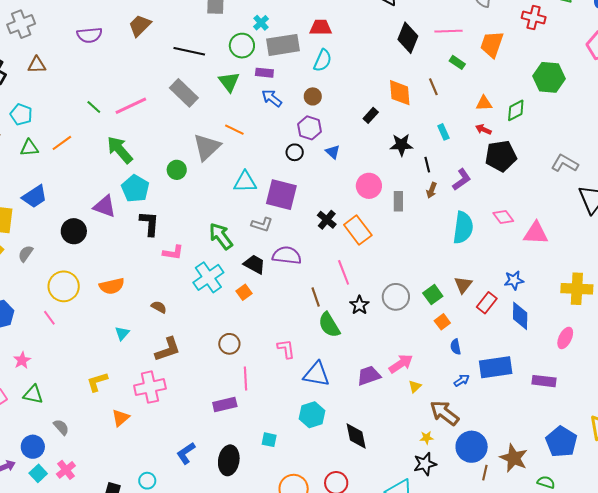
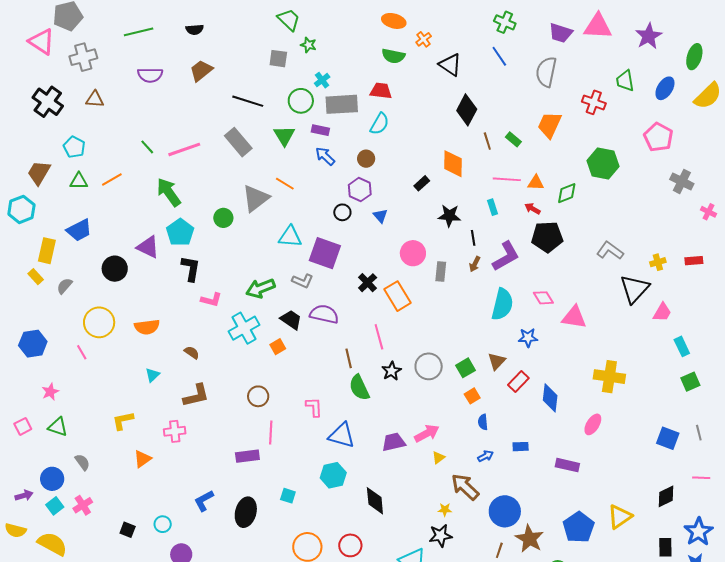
pink line: (448, 31) -> (507, 179), moved
brown line: (433, 87) -> (487, 141), moved
purple L-shape: (462, 180) -> (506, 256), size x1.4
green arrow: (221, 236) -> (260, 288), turned -80
blue star: (514, 280) -> (528, 338), moved
blue rectangle: (496, 367) -> (521, 447), size x0.5
pink cross: (150, 387) -> (175, 431), size x0.7
blue circle: (472, 447) -> (505, 511), moved

